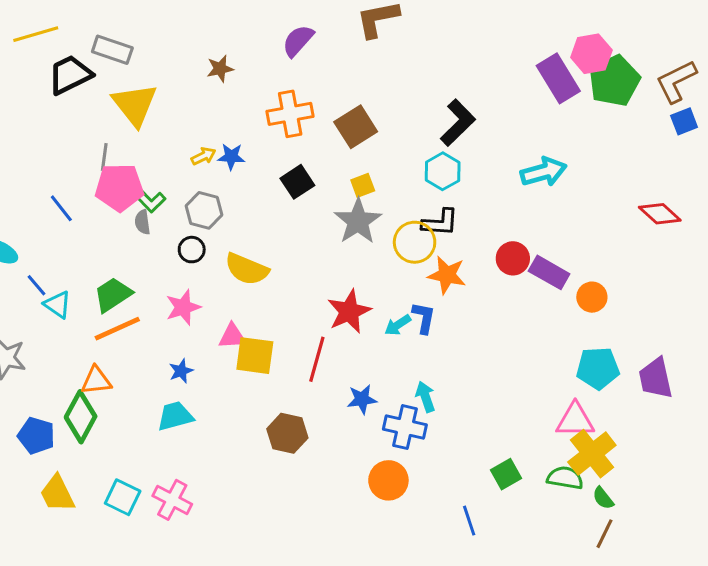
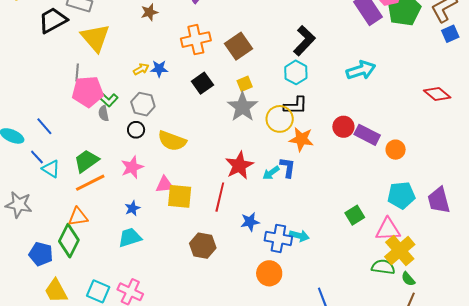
blue line: (61, 208) -> (44, 126), moved
cyan arrow: (425, 397) -> (299, 236), moved, turned 126
green square: (506, 474) -> (355, 215), moved

